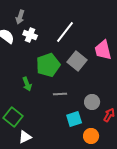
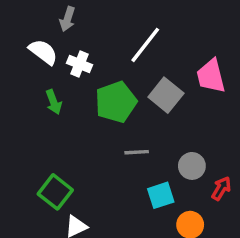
white cross: (30, 35) -> (80, 64), moved
green arrow: (27, 84) -> (54, 102), moved

